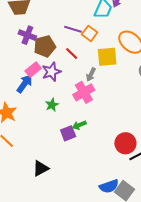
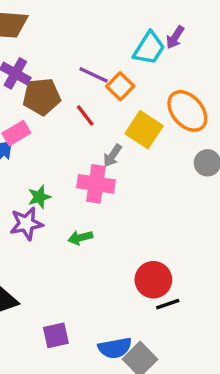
yellow square: (107, 57) -> (144, 130), turned 30
purple star: (51, 72) -> (26, 224), moved
pink cross: (84, 92) -> (96, 184), turned 30
purple square: (68, 133) -> (56, 335), moved

